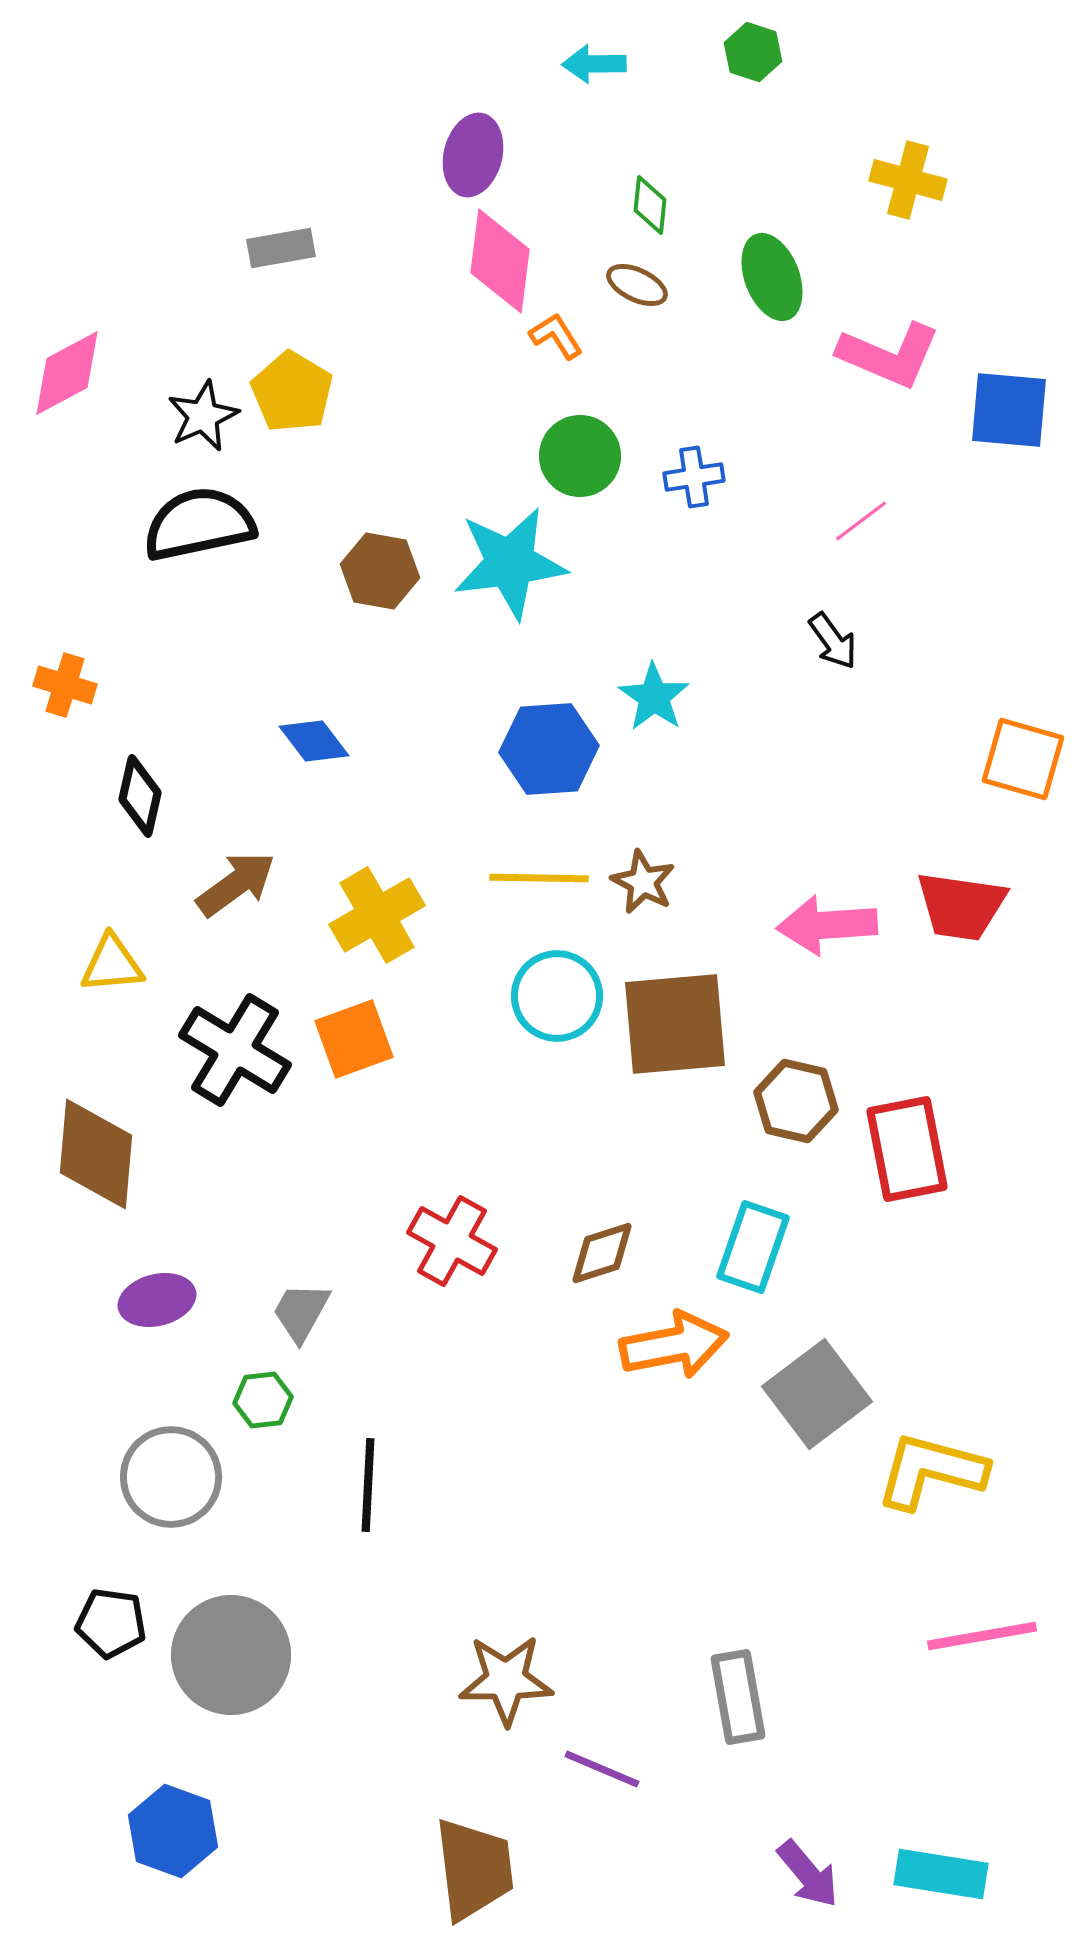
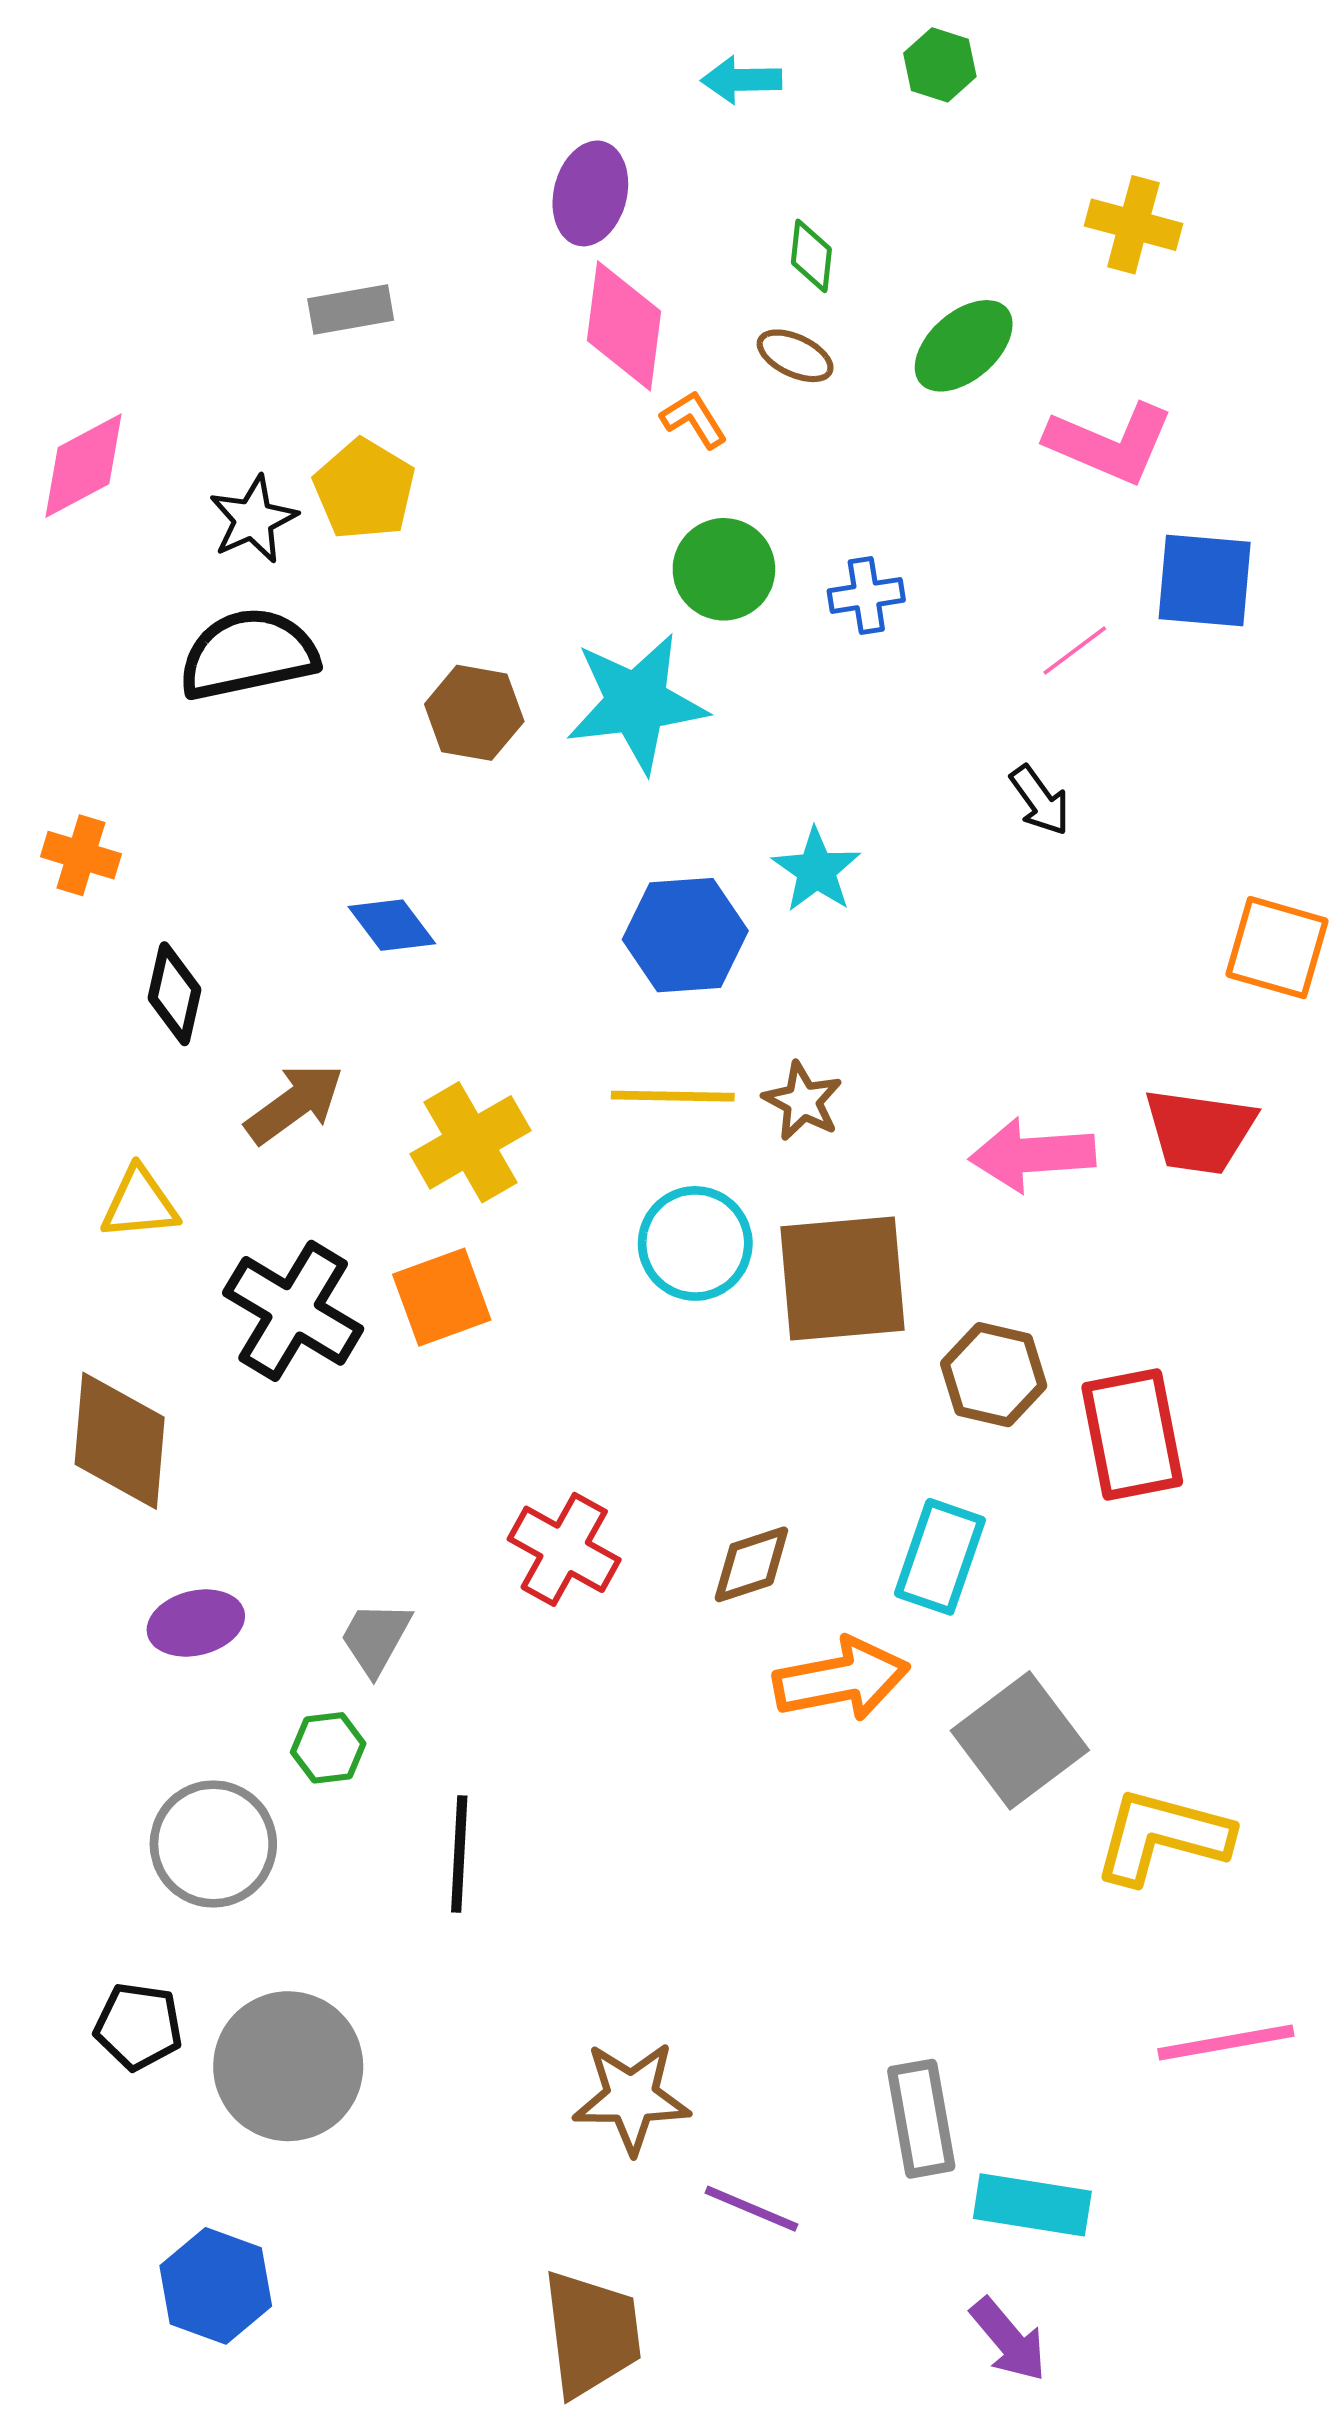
green ellipse: (772, 277) -> (964, 346), turned 70
blue square: (1009, 410) -> (1205, 581), moved
cyan rectangle: (941, 1874) -> (1032, 2205), moved

